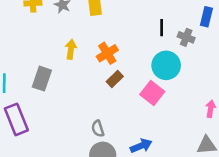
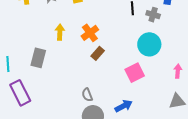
cyan circle: (166, 65) -> (149, 44), moved
pink square: (152, 93) -> (135, 73), moved, turned 30

